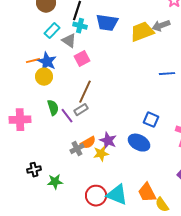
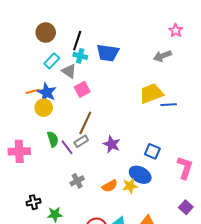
yellow trapezoid: (142, 32) -> (151, 93), moved
purple star: (108, 141) -> (112, 144), moved
orange semicircle: (88, 143) -> (110, 186), moved
yellow star: (101, 154) -> (130, 186), moved

